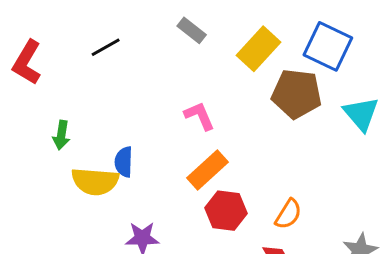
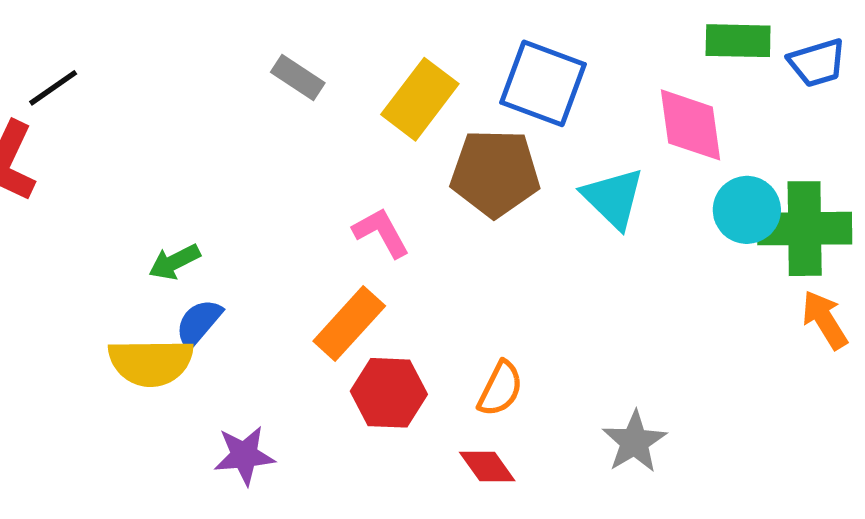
black line: (106, 47) -> (53, 88), moved
pink L-shape: (199, 116) -> (381, 233), moved
green arrow: (61, 135) -> (175, 262), moved, turned 60
blue semicircle: (124, 162) -> (199, 323), turned 44

